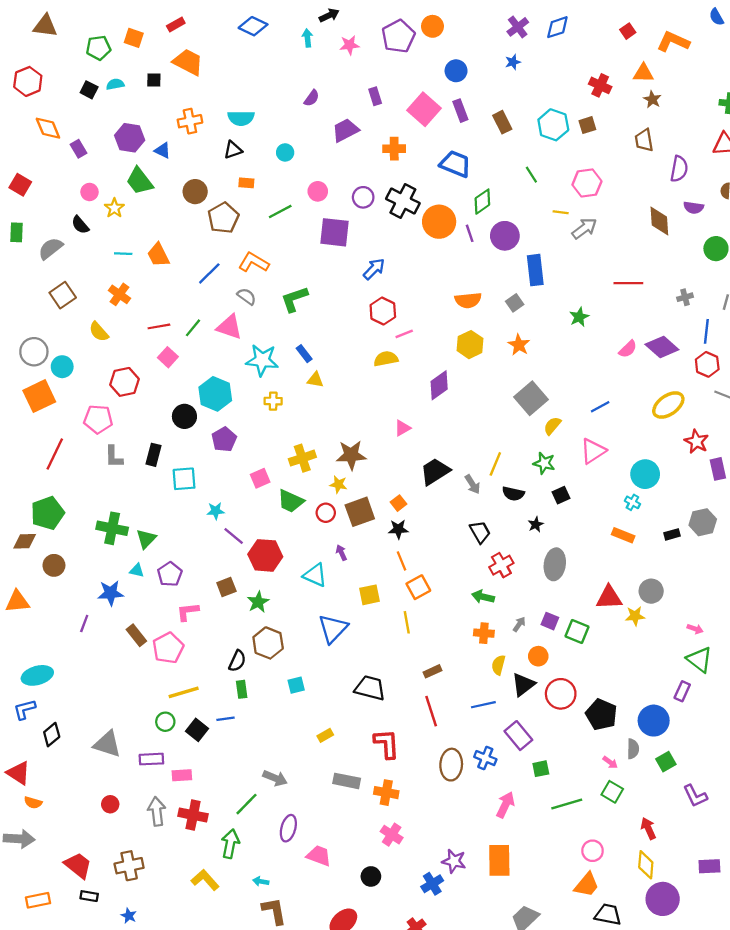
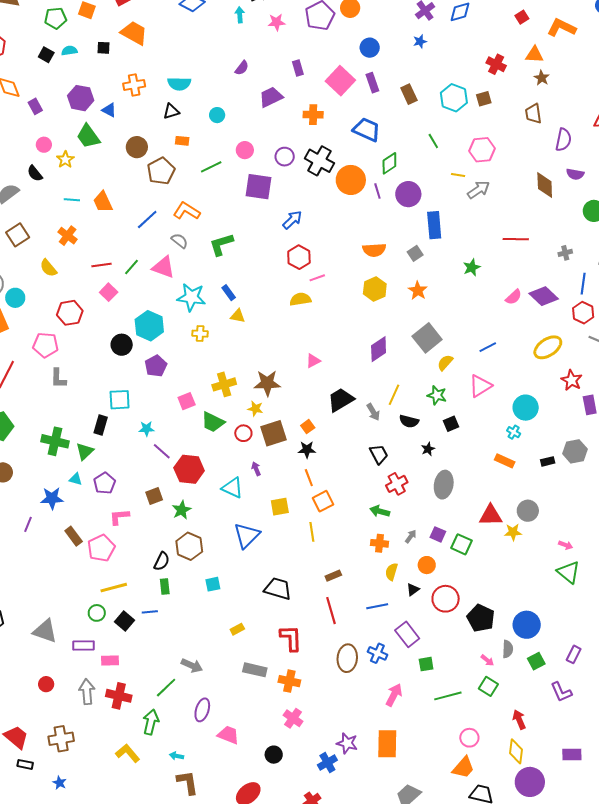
purple diamond: (439, 385) -> (379, 349), moved
black rectangle: (154, 455) -> (101, 425), moved
black triangle: (523, 684) -> (413, 590), size x0.6
purple rectangle: (682, 691) -> (574, 654), moved

